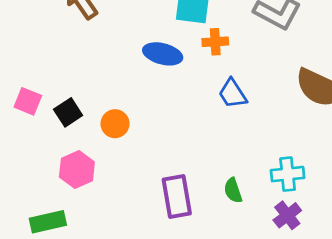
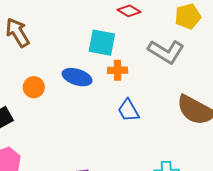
orange circle: (115, 124) -> (34, 87), moved

